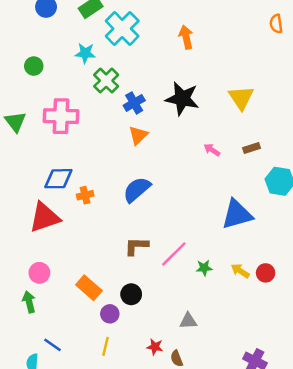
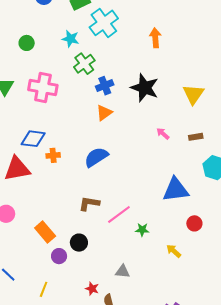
yellow arrow: (240, 271) -> (174, 251), moved
red circle: (266, 273) -> (194, 223), moved
yellow line: (106, 346) -> (44, 289), moved

